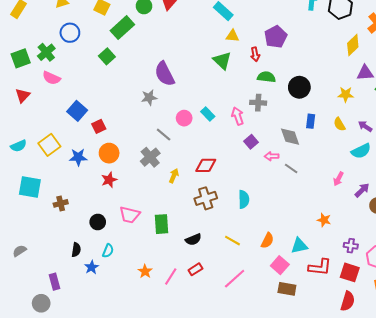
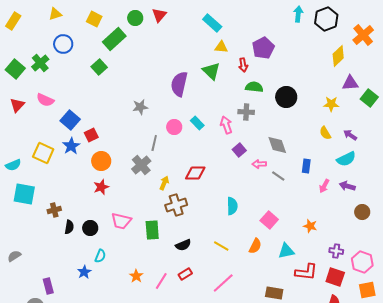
green square: (21, 58) -> (15, 69), turned -30
purple semicircle: (165, 74) -> (179, 84), moved, turned 40
pink semicircle: (51, 78) -> (45, 100), moved
blue rectangle: (311, 121) -> (306, 166), moved
gray line: (164, 135) -> (154, 143), turned 63
yellow square: (49, 145) -> (43, 153), turned -30
cyan semicircle: (19, 146) -> (13, 165), moved
blue star: (78, 157) -> (71, 146), moved, turned -30
purple arrow: (362, 190) -> (347, 186), moved, turned -119
brown cross: (206, 198) -> (176, 205), moved
black semicircle: (76, 250) -> (69, 227), moved
pink square: (280, 265) -> (269, 220), moved

